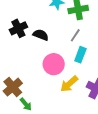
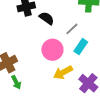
gray line: (75, 35) -> (72, 29), moved

